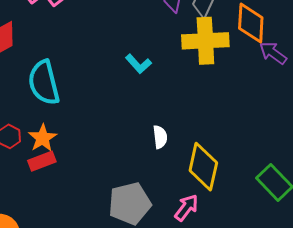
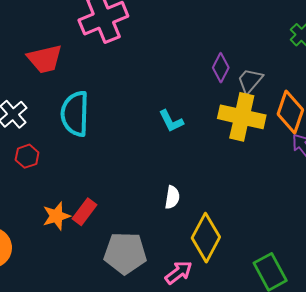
orange star: (43, 138) -> (56, 216), moved
red rectangle: (42, 161) -> (85, 212), moved, turned -48

